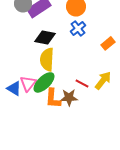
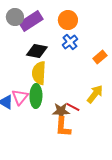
green ellipse: (44, 82) -> (36, 96), turned -45
red line: (82, 83) -> (73, 107), moved
orange L-shape: (53, 98) -> (63, 127), moved

